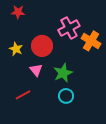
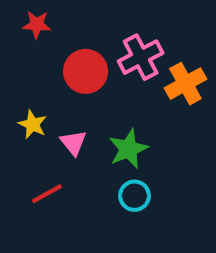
orange cross: (91, 41) -> (185, 84), turned 30
red circle: (42, 46) -> (86, 71), moved
yellow star: (16, 49) -> (33, 124), moved

